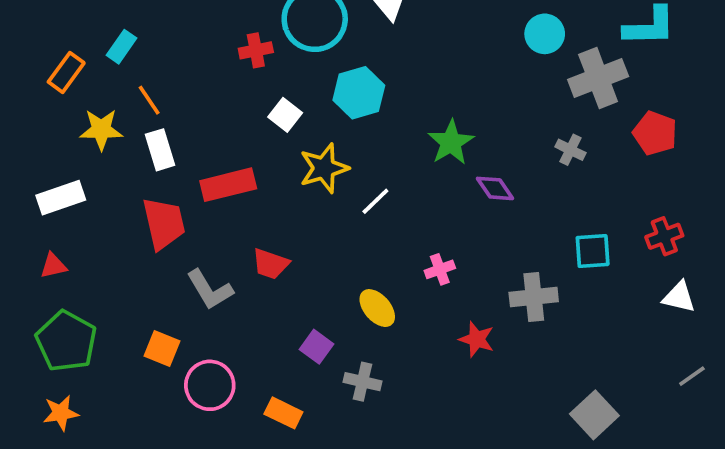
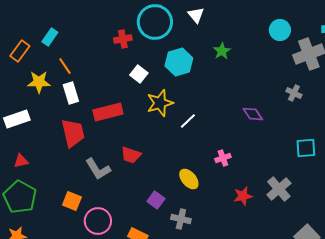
green star: (451, 142) -> (222, 51), moved, size x0.7
red triangle: (53, 266) -> (21, 161), moved
gray cross: (534, 297) -> (279, 189), moved, turned -35
red star: (477, 339) -> (243, 196), turned -30

